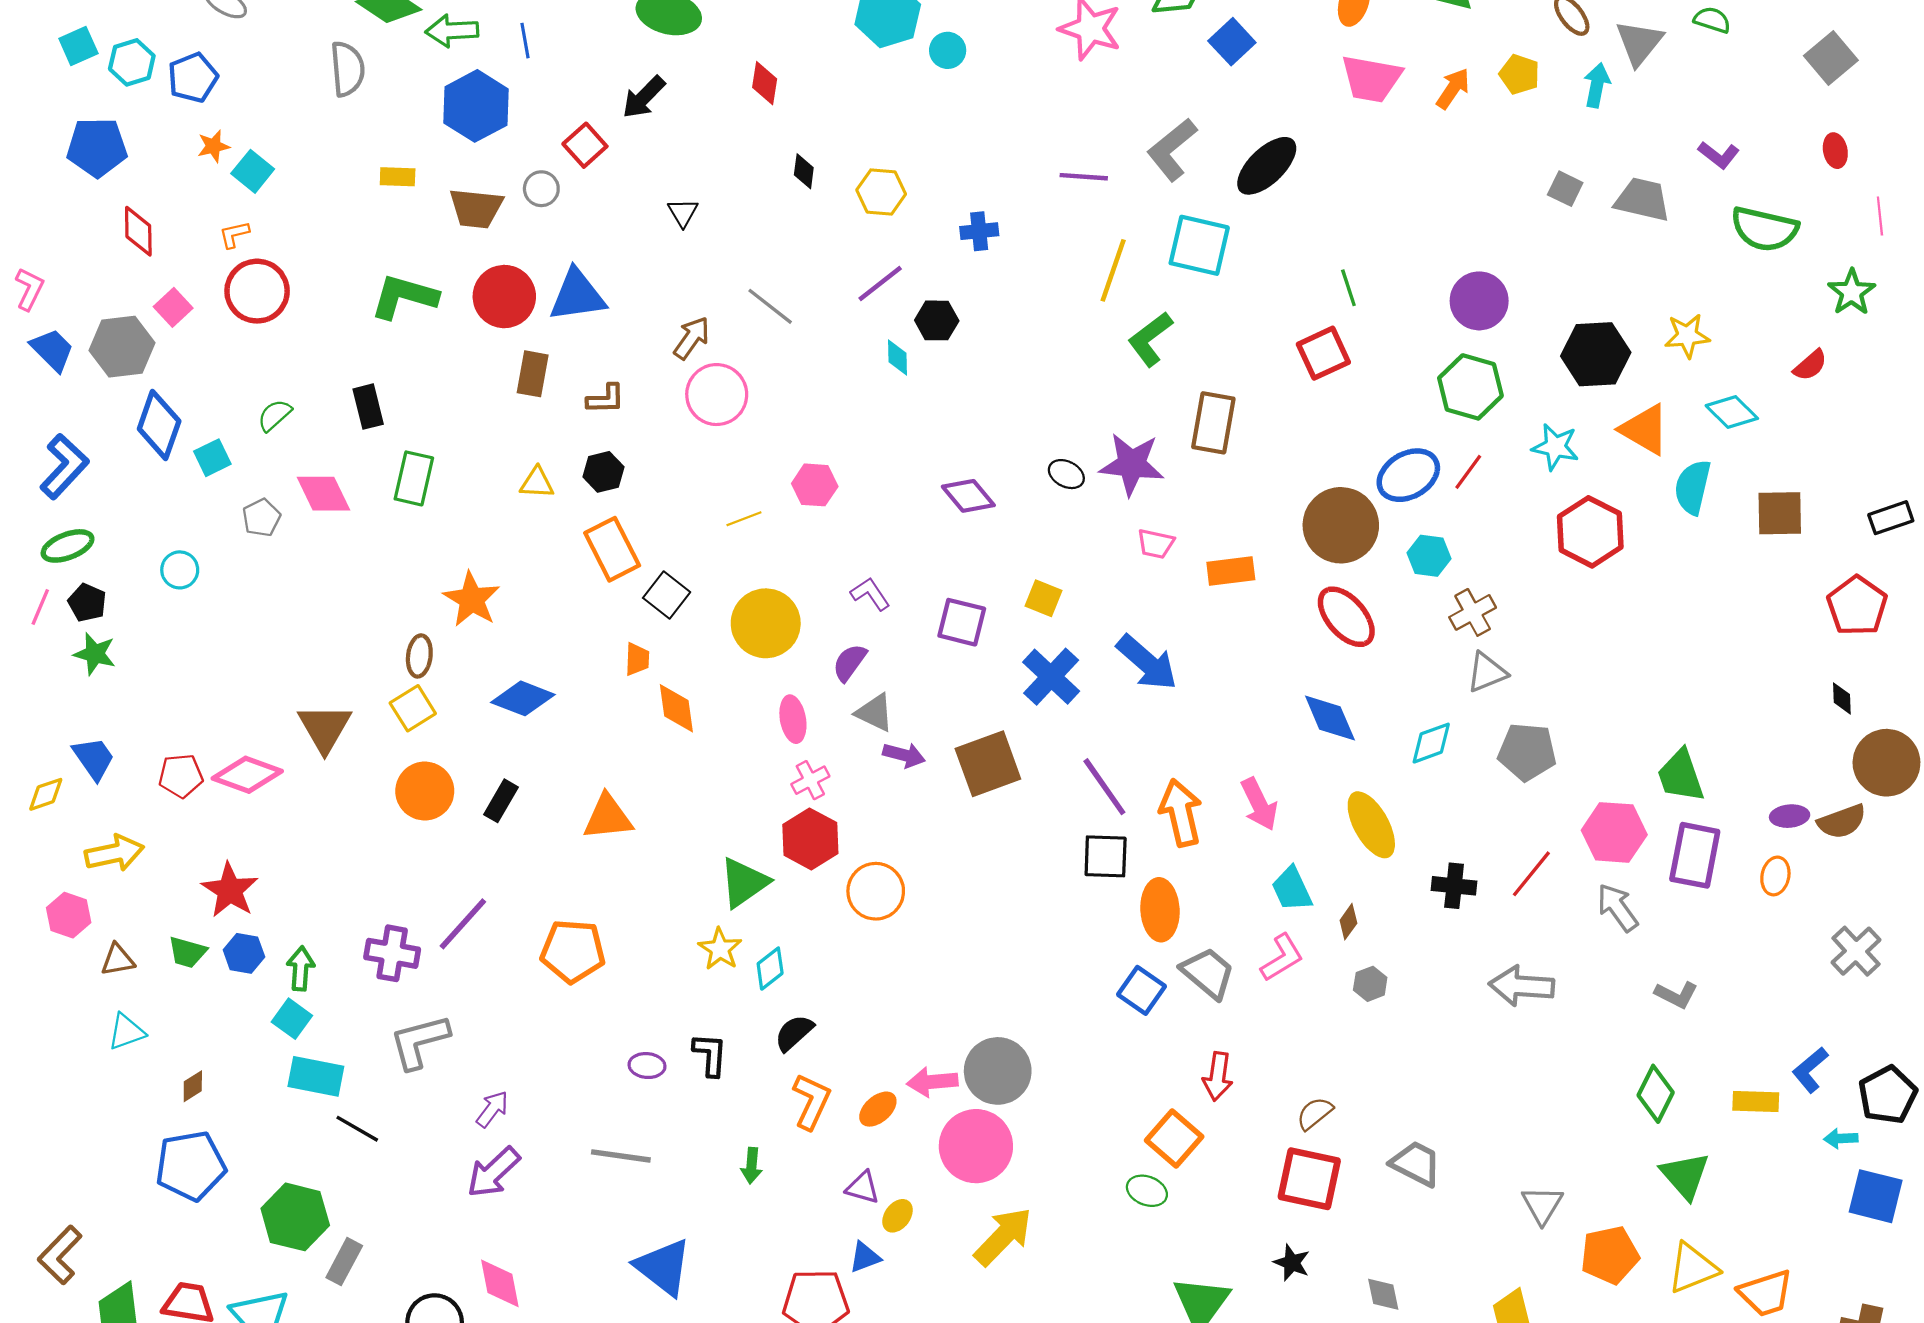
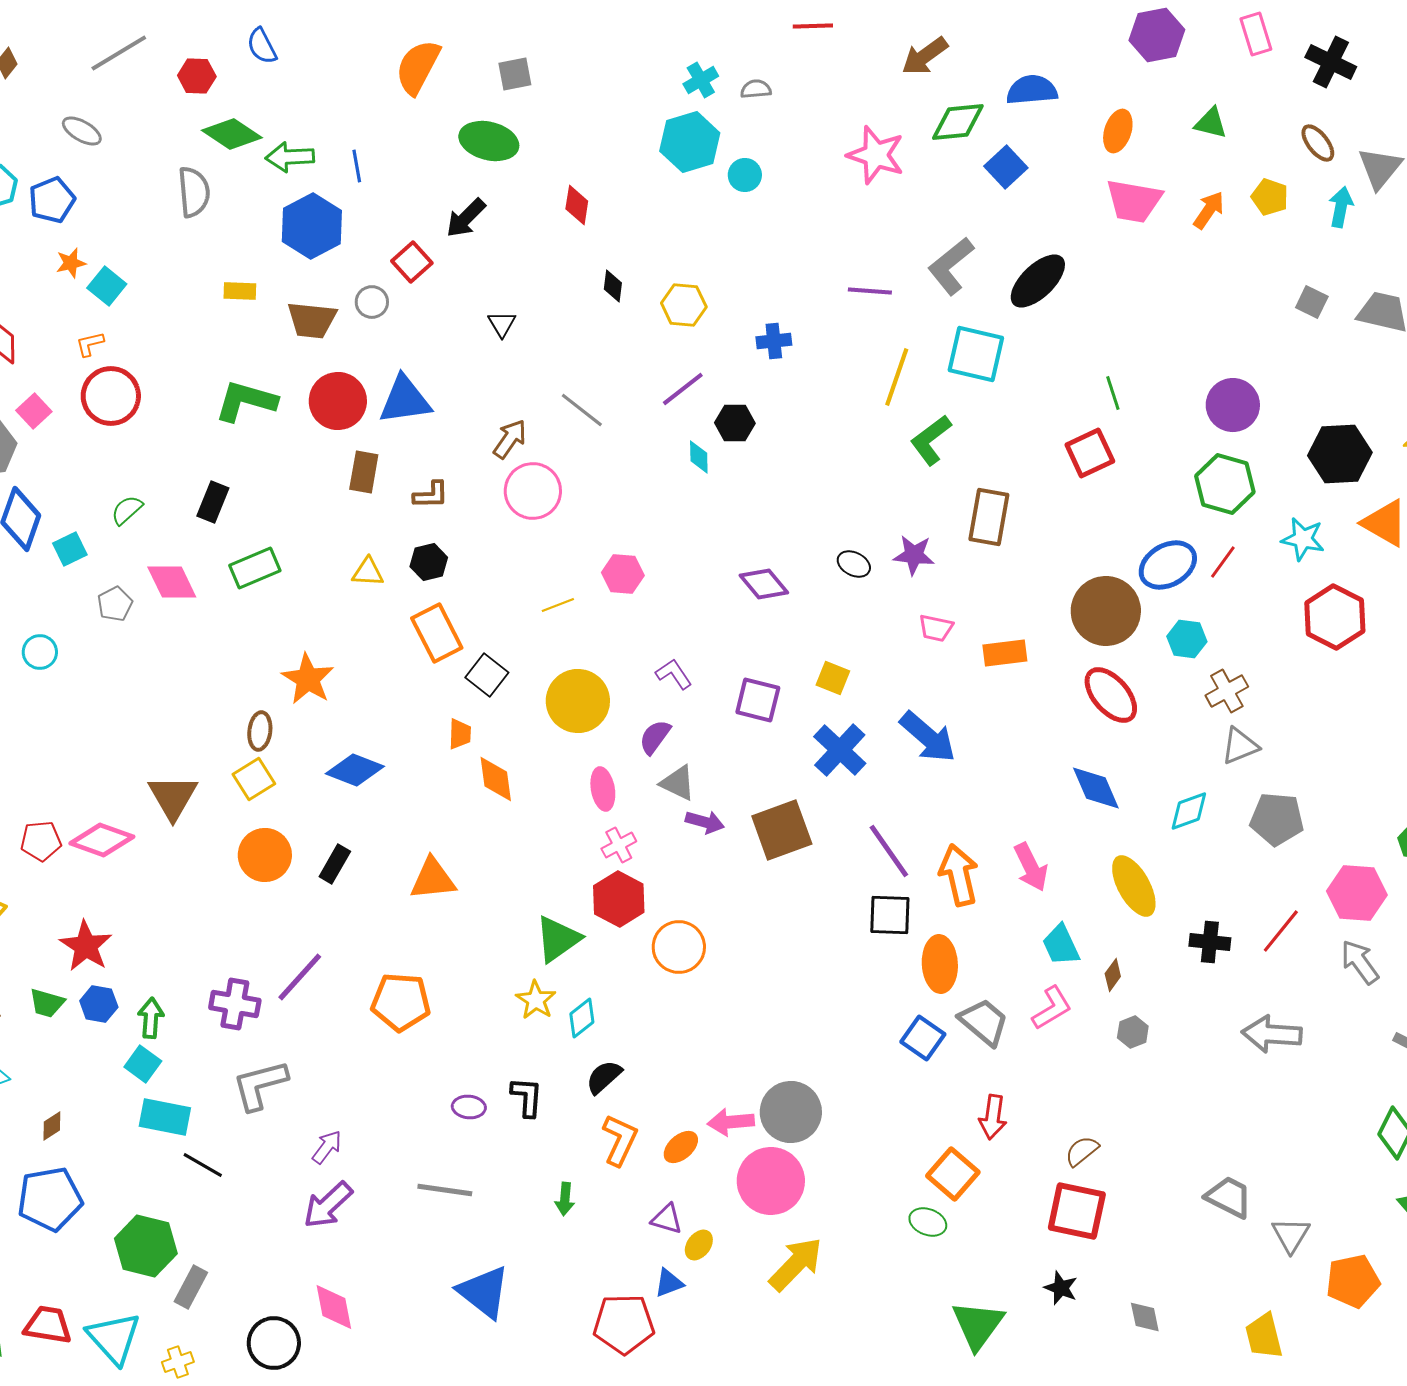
black rectangle: (368, 407) -> (213, 502), turned 36
purple star: (1132, 464) -> (914, 555), size x0.7
green rectangle: (414, 478) -> (255, 568), turned 54
gray trapezoid: (1416, 1164) -> (1229, 1197), moved

